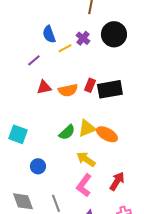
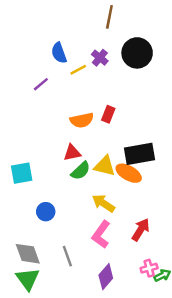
red triangle: (44, 87) -> (72, 153), moved
black rectangle: (110, 89) -> (139, 154), moved
yellow triangle: (87, 128) -> (105, 166), turned 36
cyan square: (18, 134) -> (22, 173), turned -30

